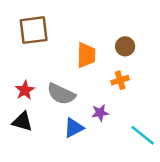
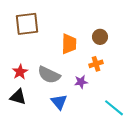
purple star: (100, 113) -> (81, 82), moved
blue triangle: (74, 128) -> (59, 102), turned -42

